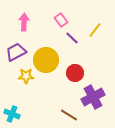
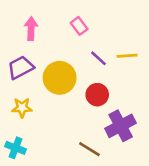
yellow line: (95, 30) -> (127, 56), moved, turned 49
purple line: (72, 38) -> (98, 58), moved
yellow star: (26, 76) -> (22, 108), moved

